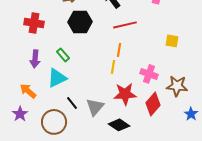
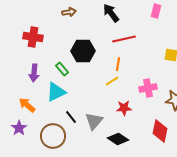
black hexagon: (80, 22) -> (83, 51), moved
yellow line: (113, 67) -> (112, 81), turned 48
pink cross: (149, 74) -> (148, 88), turned -30
red star: (125, 94) -> (124, 108), size x0.7
red diamond: (153, 104) -> (160, 131), moved, turned -30

